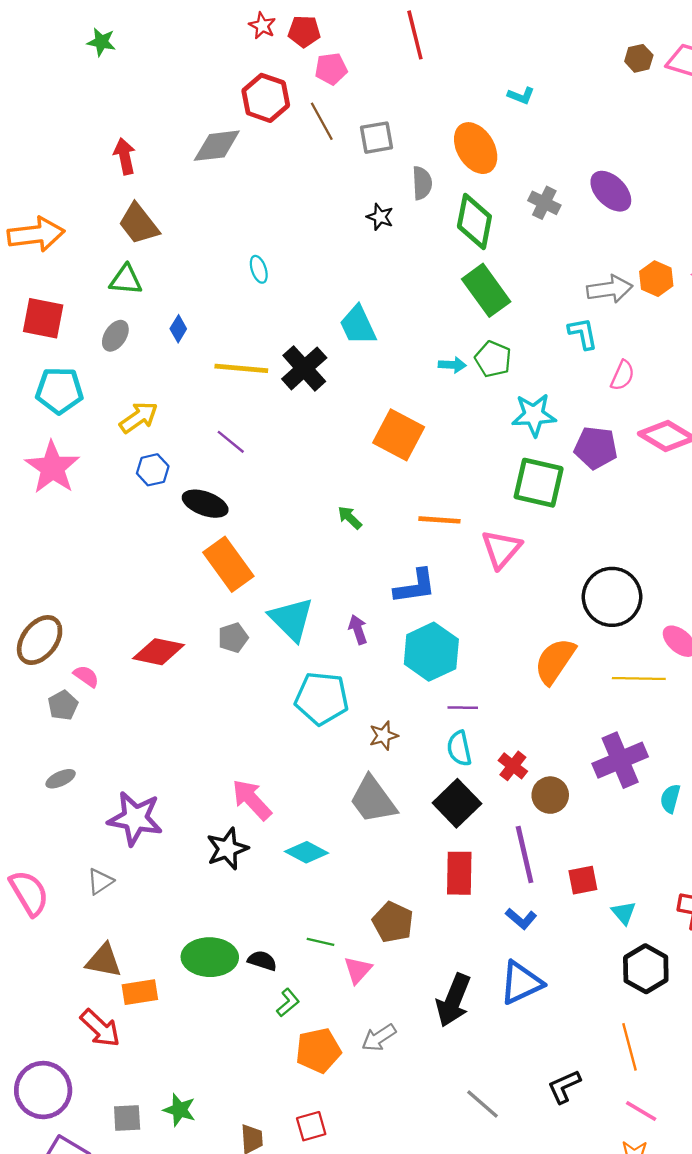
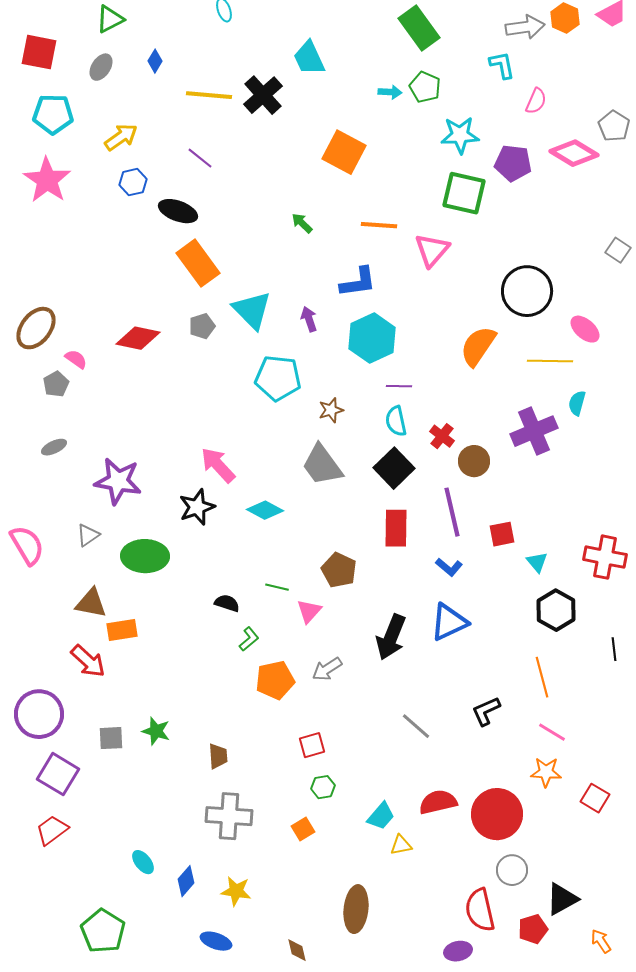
green triangle: (126, 280) -> (110, 19), turned -32
cyan semicircle: (670, 799) -> (577, 403), moved
green ellipse: (210, 957) -> (145, 556), moved
red square: (311, 1126) -> (312, 745), moved

